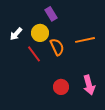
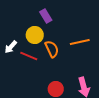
white arrow: (16, 34) -> (11, 47), moved
red line: (34, 54) -> (29, 56), turned -30

